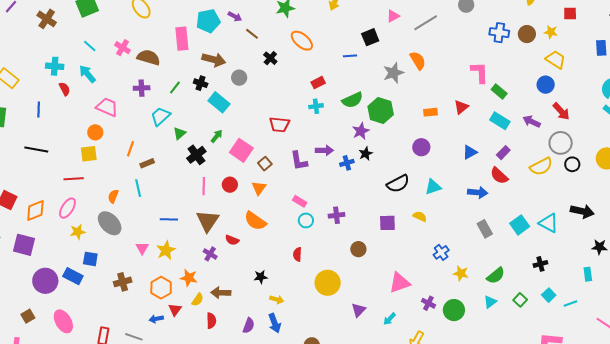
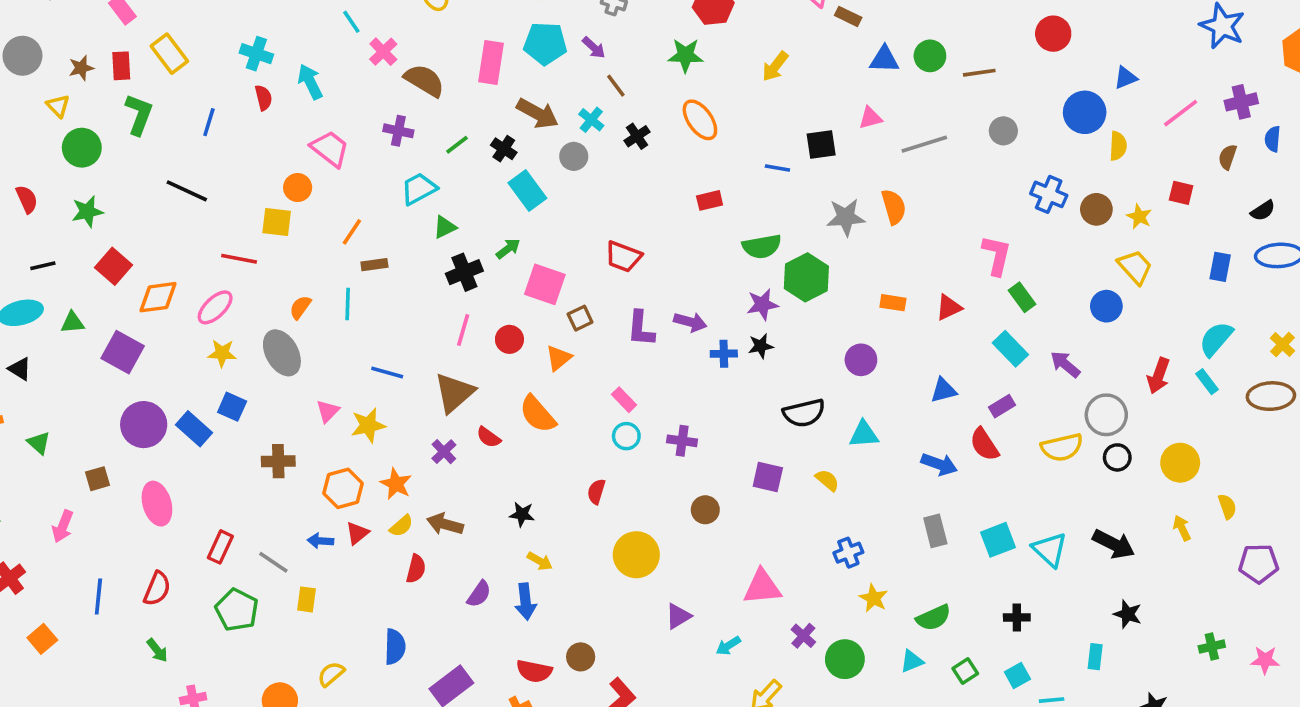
cyan line: (90, 46) -> (351, 22), moved
cyan cross: (316, 106) -> (591, 120), moved, turned 32
red arrow: (561, 111) -> (1158, 376), moved, turned 48
pink square: (241, 150) -> (545, 284), turned -30

